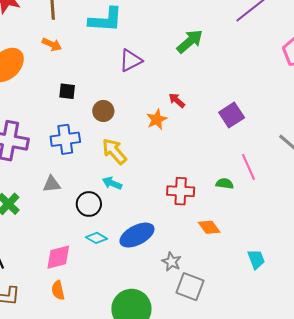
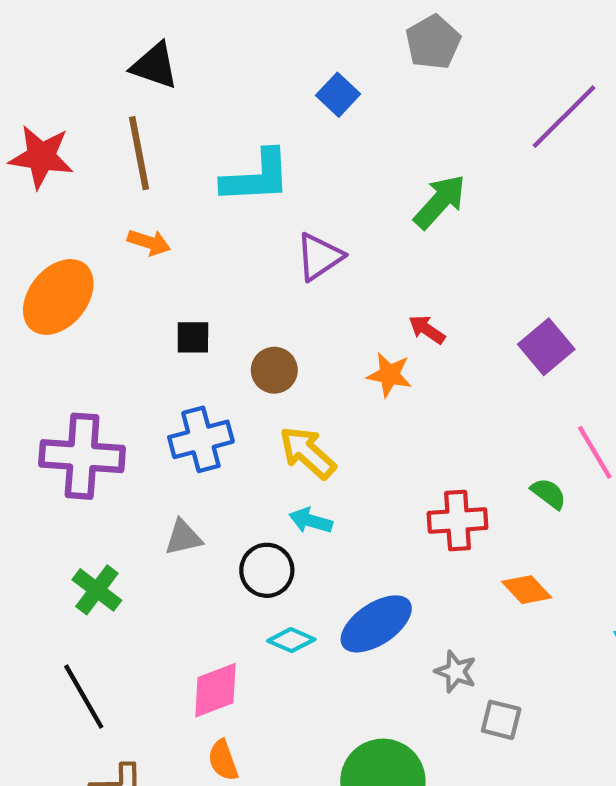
orange star: (157, 119) -> (389, 375), turned -30
green semicircle: (225, 184) -> (549, 494), turned 36
gray square: (190, 287) -> (501, 720), size x0.7

